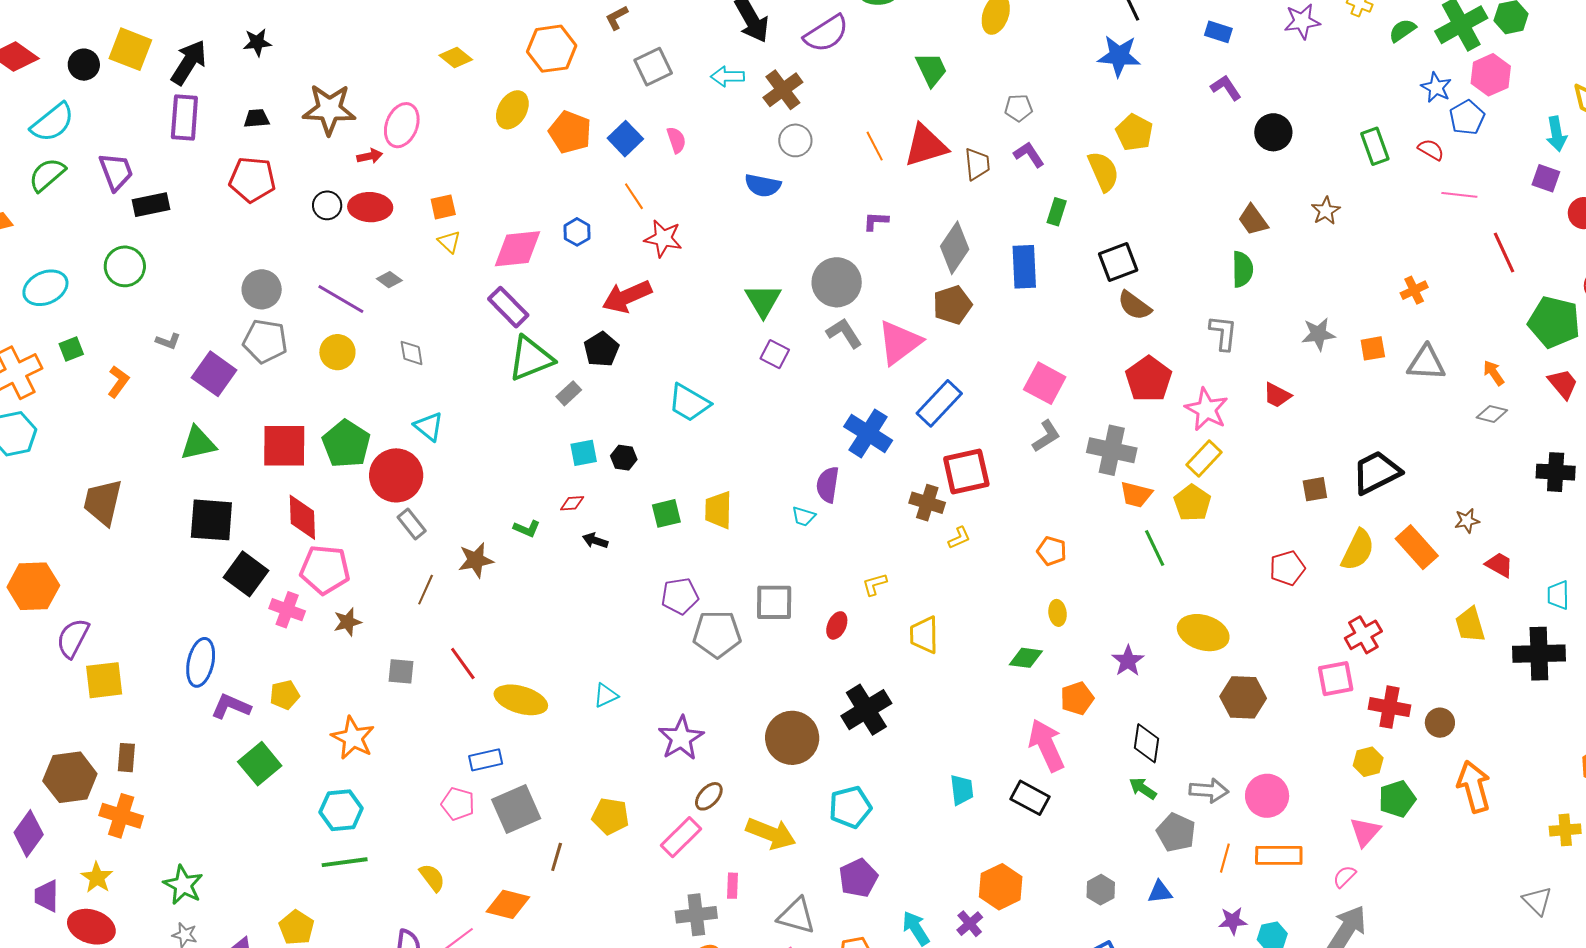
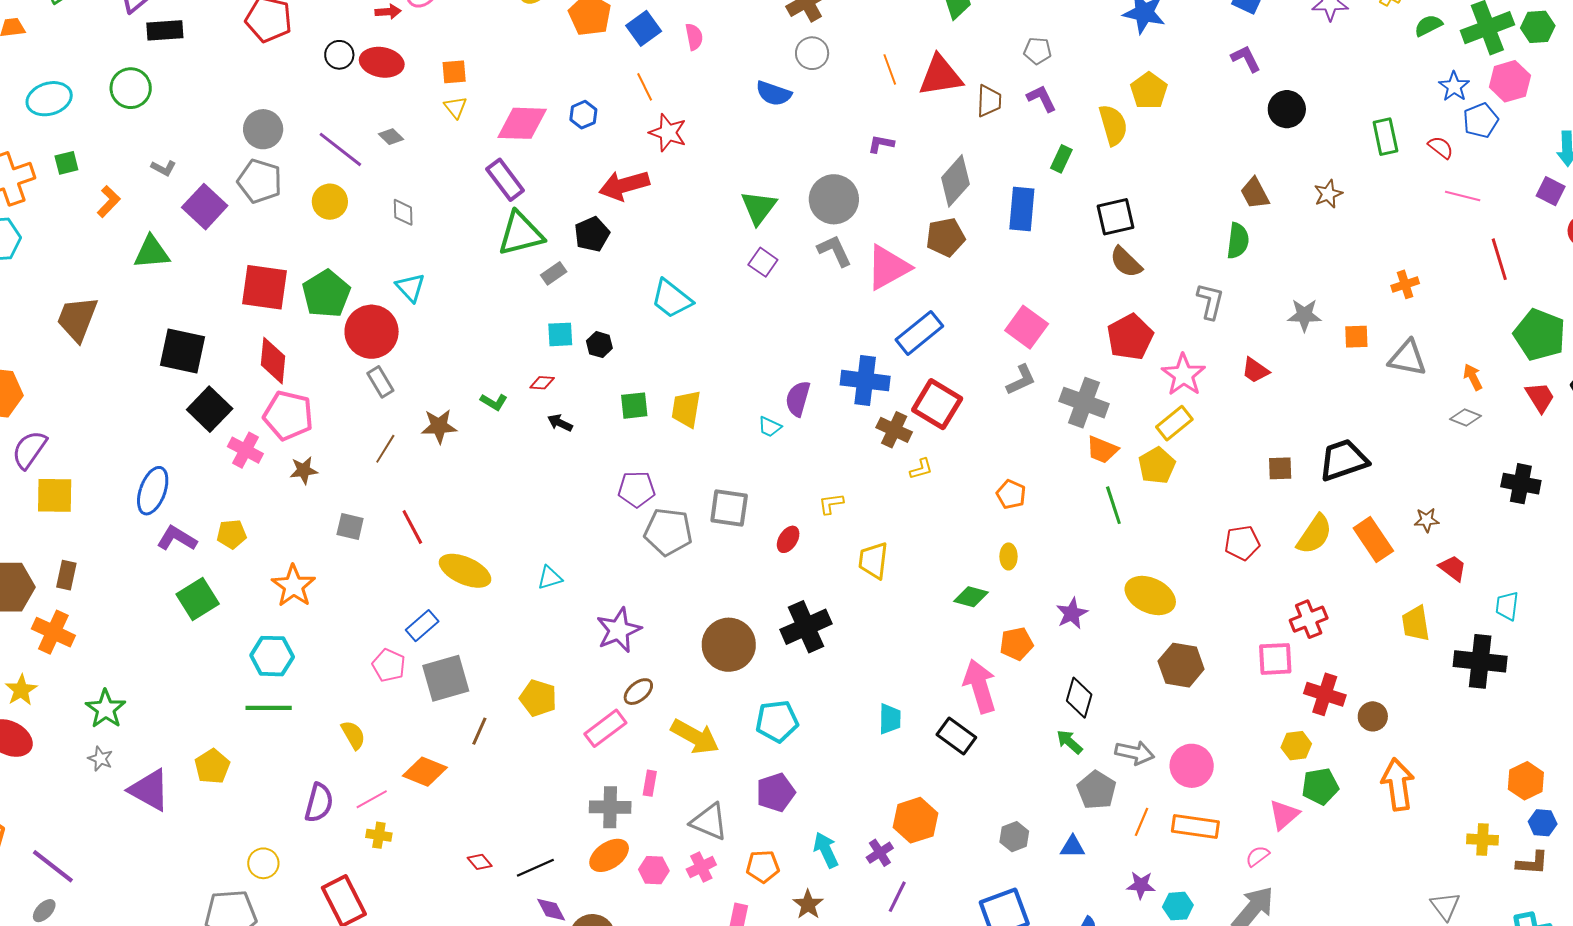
blue cross: (868, 433) -> (865, 381), moved, turned -33
green triangle: (198, 443) -> (152, 252), moved
red square: (966, 472) -> (937, 404), turned 36
blue rectangle: (486, 760) -> (422, 626), turned -36

